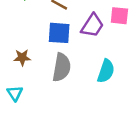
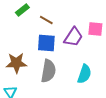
brown star: (22, 58) -> (16, 63), size x1.5

